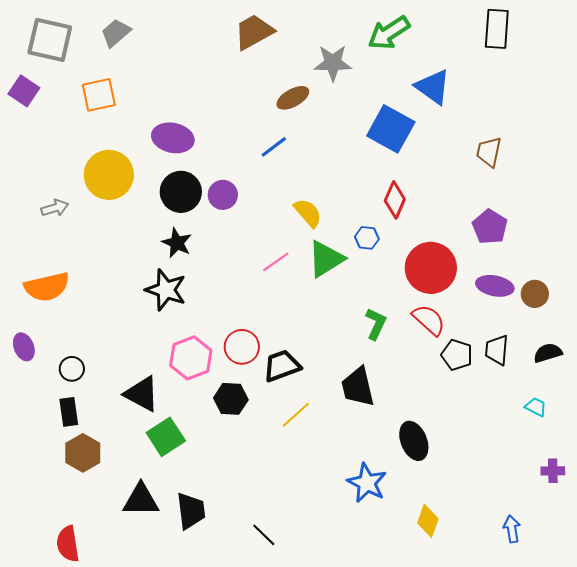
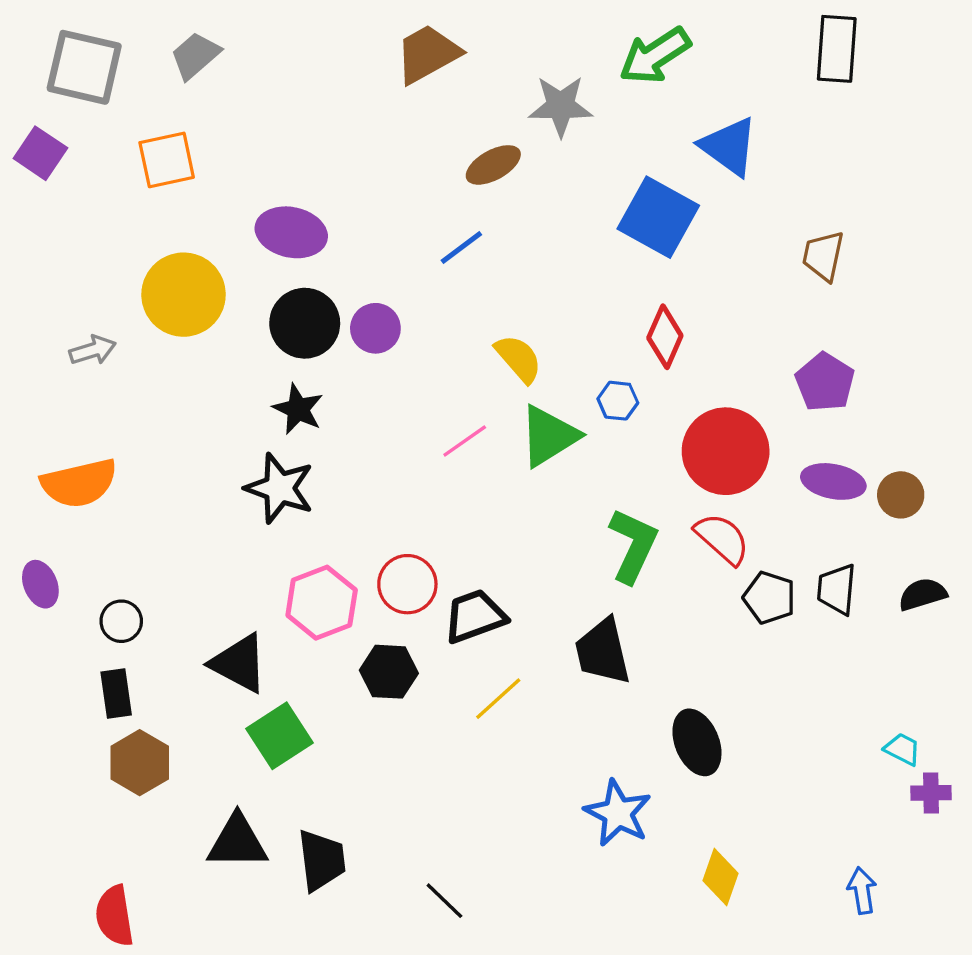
green L-shape: (376, 324) -> (633, 545), size x1.4
cyan trapezoid: (536, 407) -> (902, 749), moved

